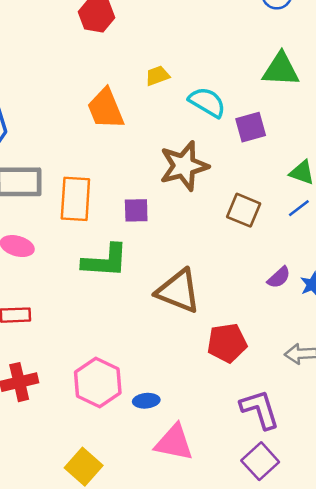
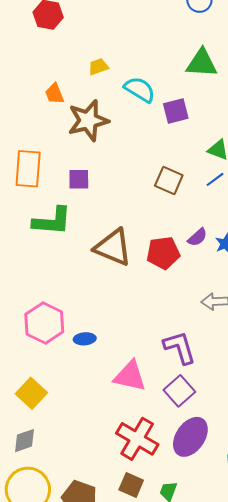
orange trapezoid: (106, 109) -> (54, 94), size x0.6
brown star: (184, 166) -> (88, 120), moved
red pentagon: (227, 343) -> (163, 253), moved
pink triangle: (174, 442) -> (130, 376), moved

